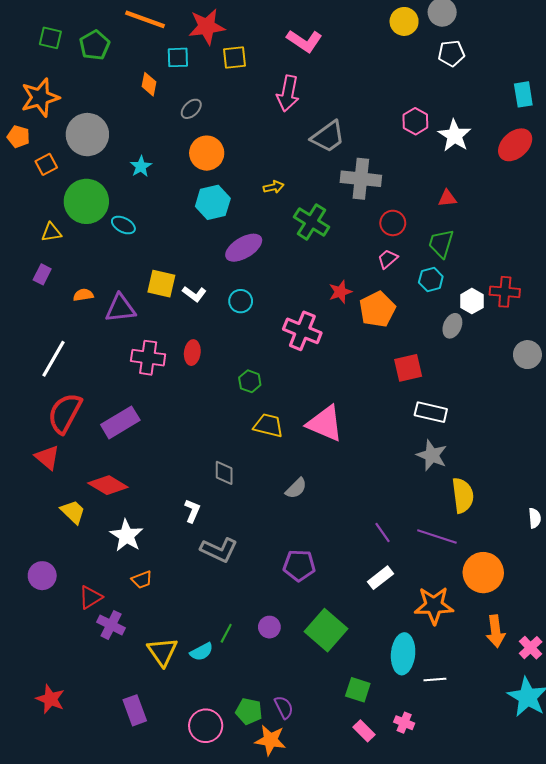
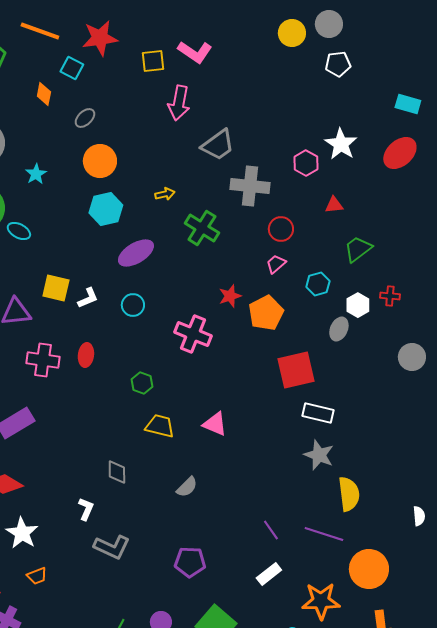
cyan square: (178, 57) -> (72, 68), turned 30
yellow square: (234, 57) -> (153, 61), moved
cyan rectangle: (523, 94) -> (408, 104), turned -65
pink hexagon: (415, 121) -> (306, 163), moved
green trapezoid: (441, 244) -> (358, 249), moved, turned 36
red cross: (505, 292) -> (390, 296), size x0.7
white L-shape: (194, 294) -> (88, 298), turned -60
red square: (408, 368) -> (296, 370), size x1.4
pink triangle: (325, 423) -> (215, 424), size x0.7

